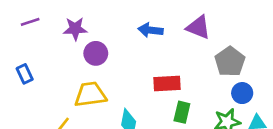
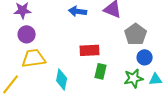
purple circle: (96, 53) -> (27, 34), moved

